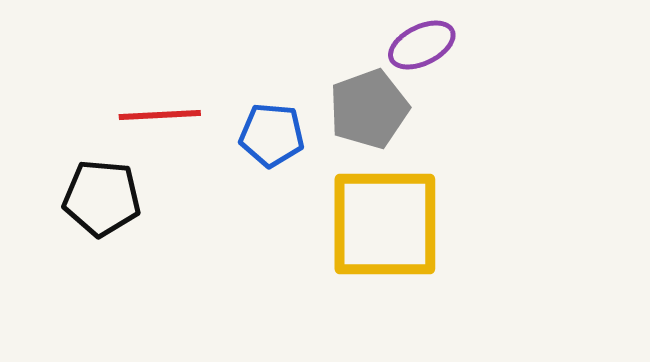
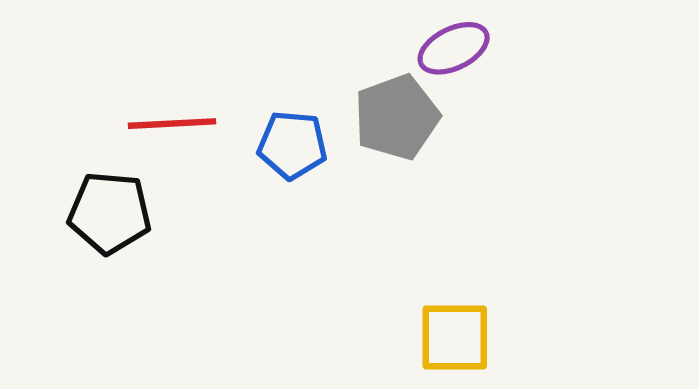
yellow square: (385, 224) -> (455, 337), moved, size x0.6

